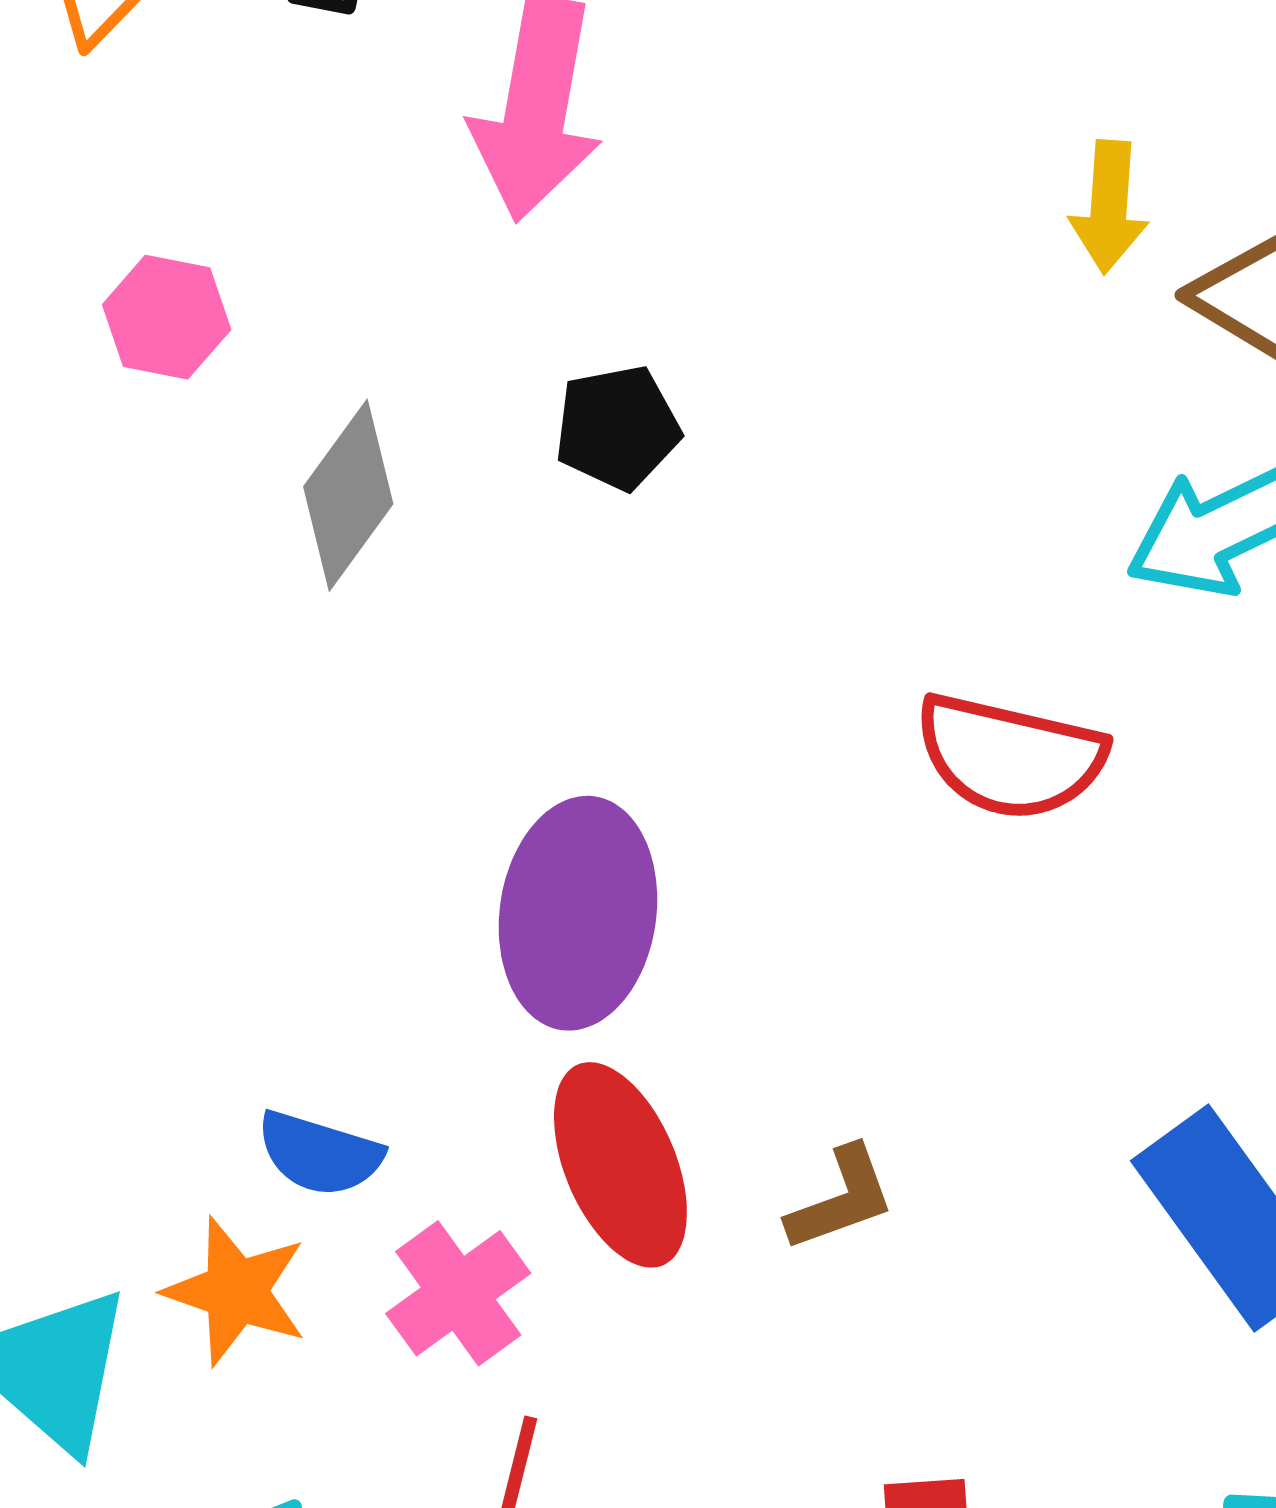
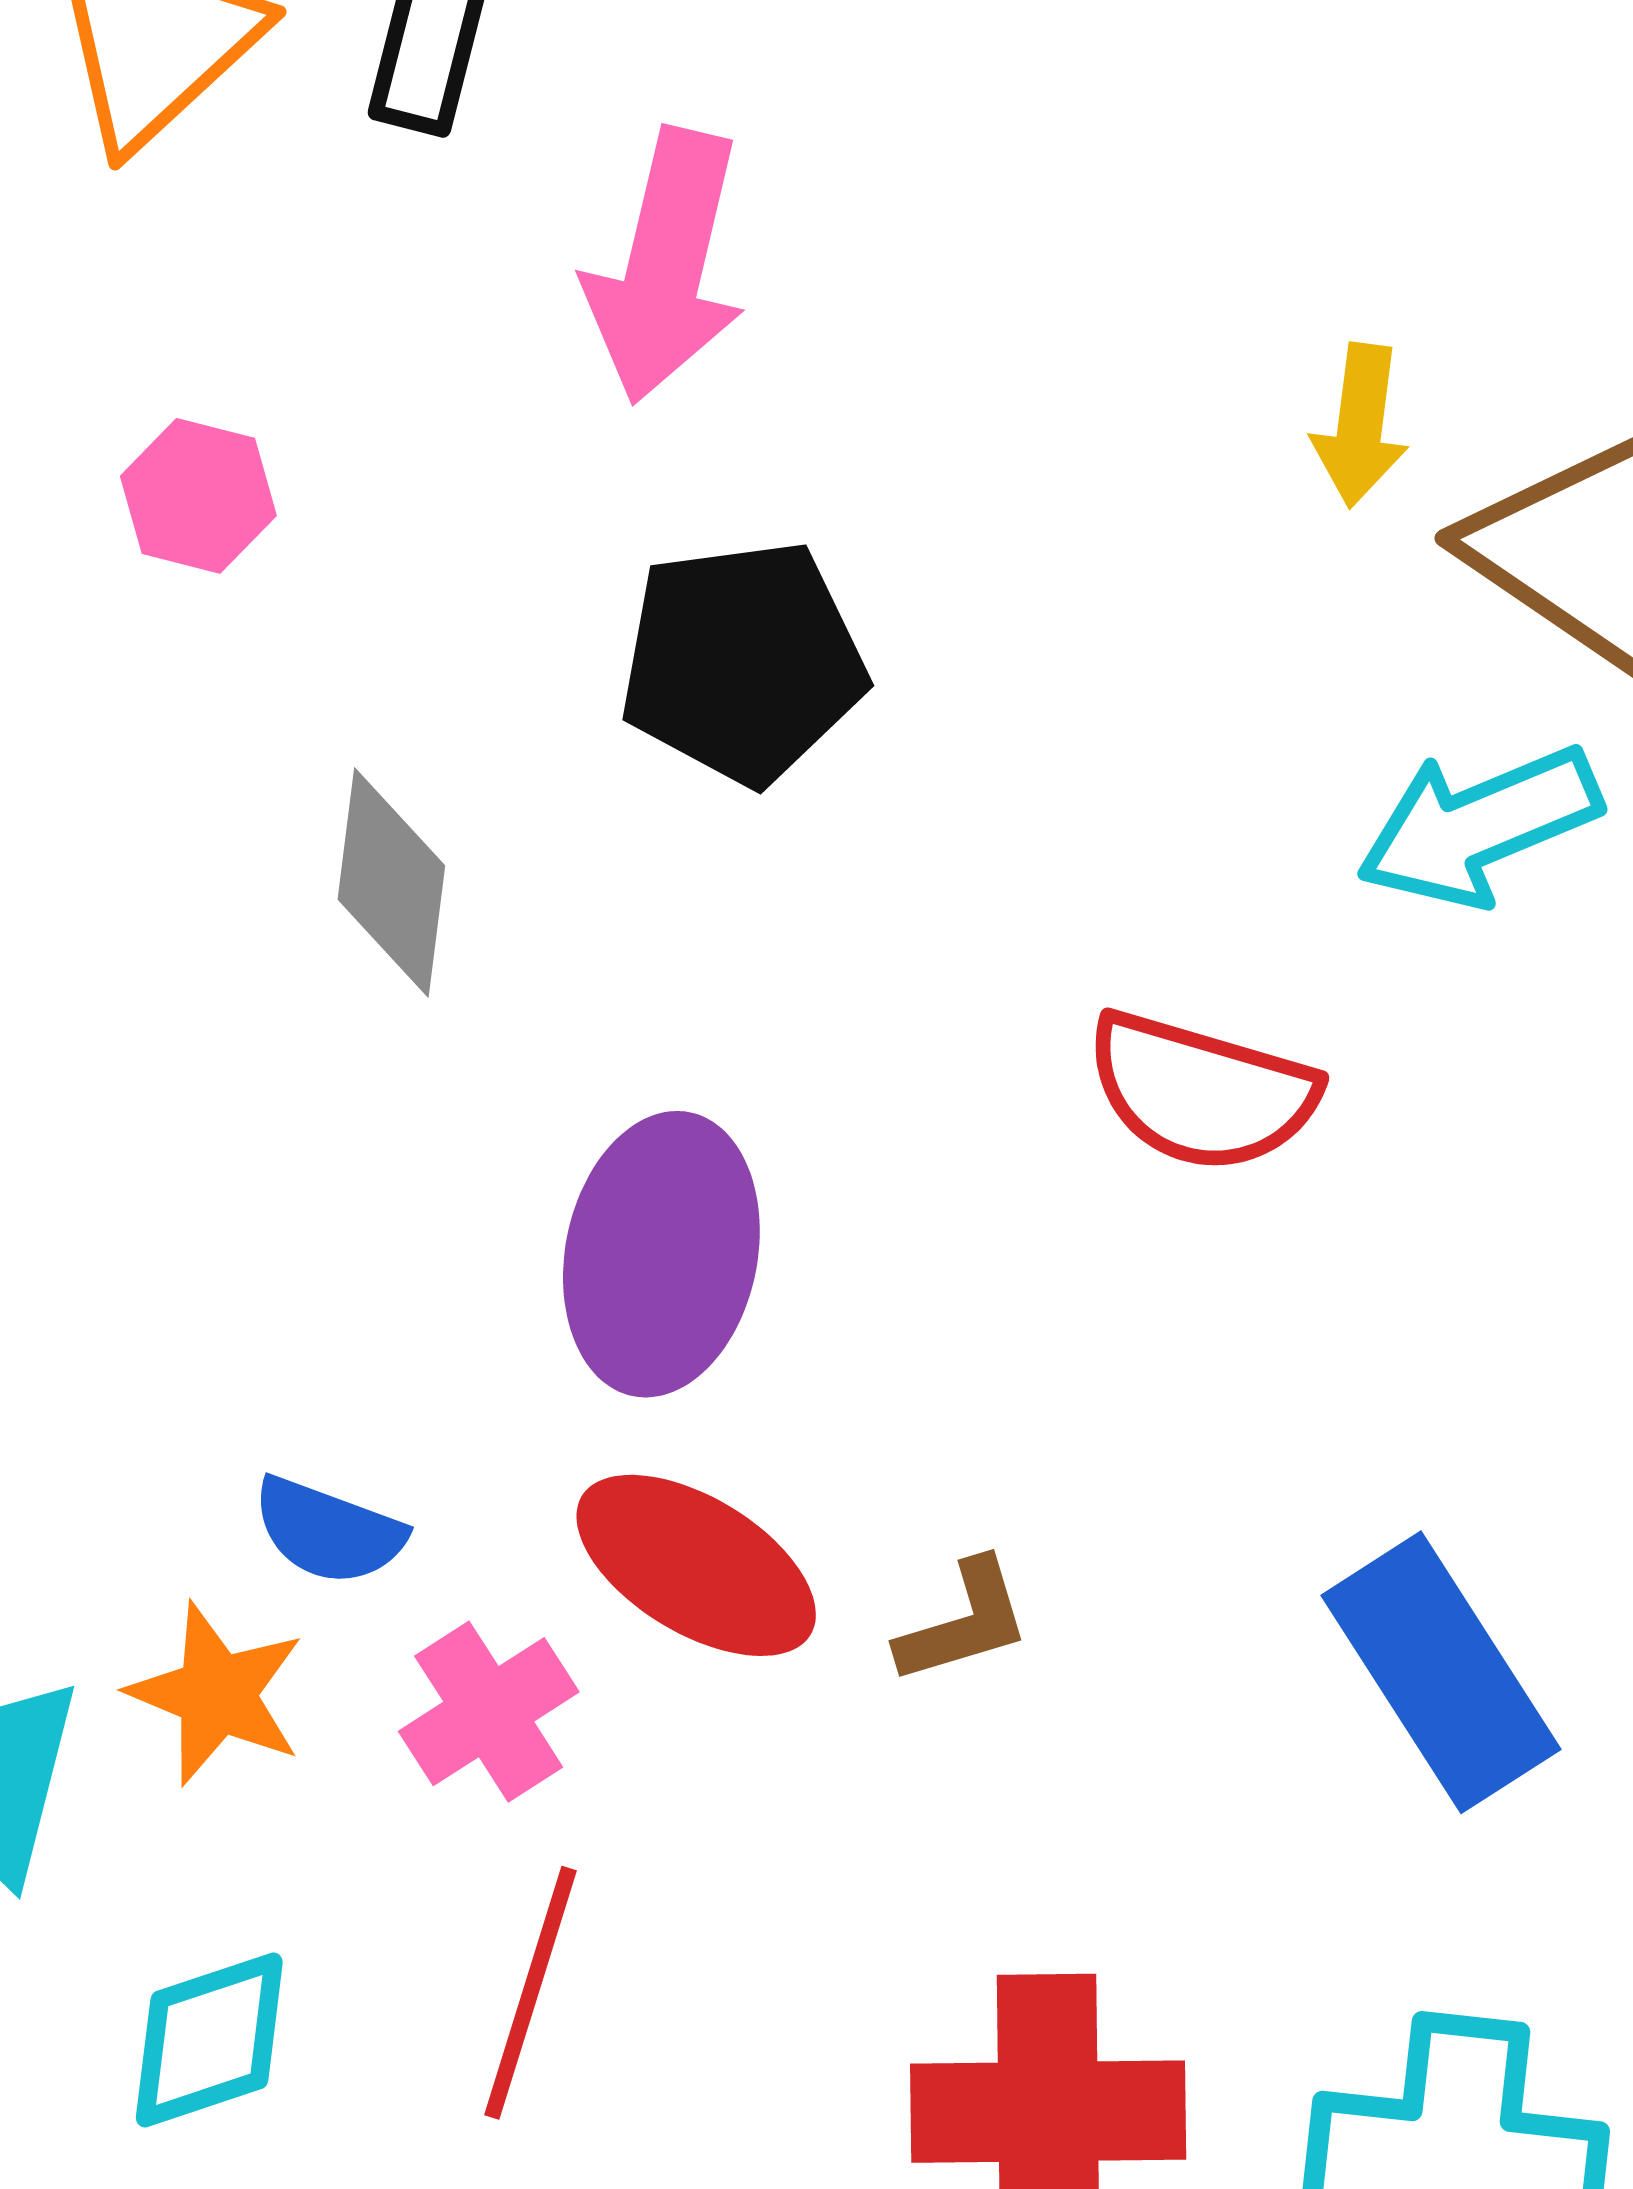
black pentagon: (617, 428) -> (743, 662), size x1.6
gray diamond: (348, 495) -> (391, 882), moved, turned -32
red ellipse: (620, 1165) -> (696, 1565), turned -39

